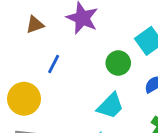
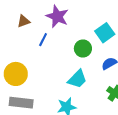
blue line: (54, 64) -> (43, 40), moved

